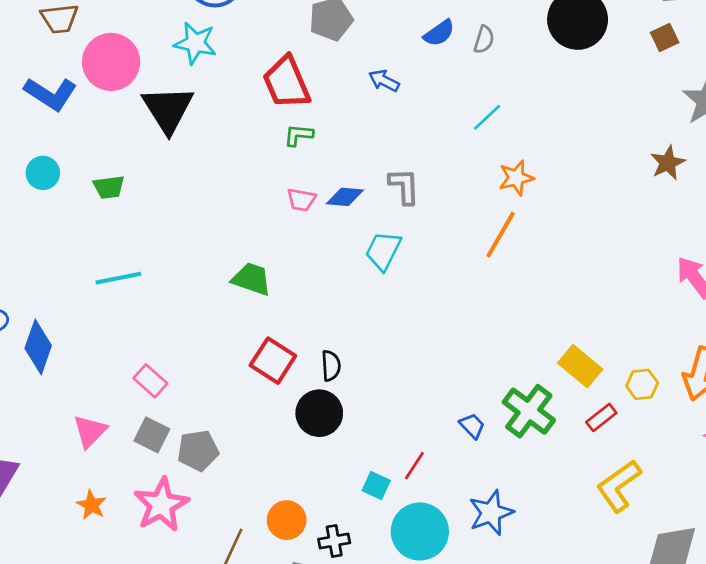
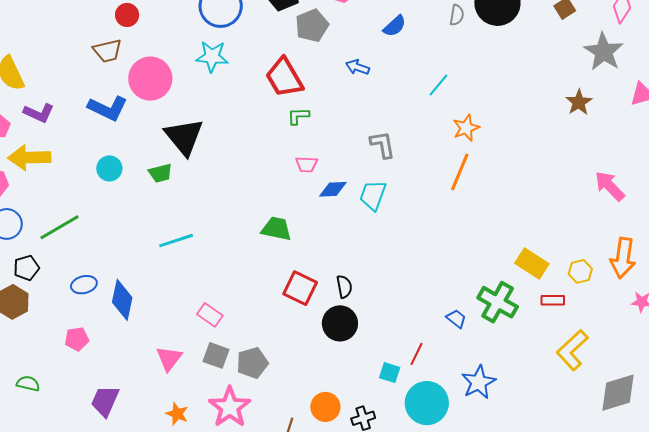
gray semicircle: (484, 40) -> (457, 15), moved
black triangle: (168, 109) -> (184, 137), moved
blue diamond: (345, 197) -> (333, 189), moved
red rectangle: (601, 417) -> (553, 300), turned 45

